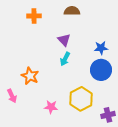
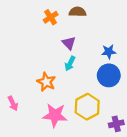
orange cross: (34, 16) -> (51, 17), moved, turned -32
orange star: (30, 76) -> (46, 82), moved
pink star: (51, 107) -> (55, 115), size x1.6

